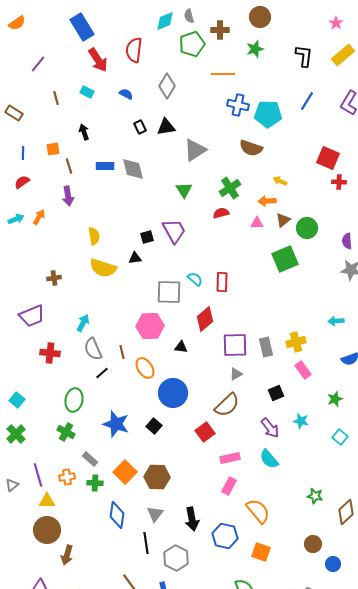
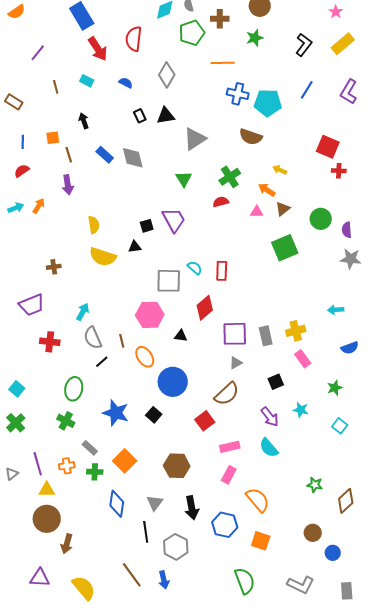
black L-shape: (304, 56) -> (304, 45), turned 30
blue rectangle: (105, 166) -> (105, 155), turned 42
orange arrow: (267, 201) -> (267, 190), turned 36
green circle: (307, 228) -> (321, 219), moved
brown hexagon: (157, 477) -> (177, 466), moved

